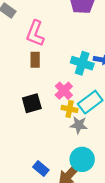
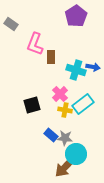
brown rectangle: (35, 60) -> (51, 57), moved
gray star: (79, 125) -> (65, 138), moved
blue rectangle: (41, 169) -> (51, 135), moved

